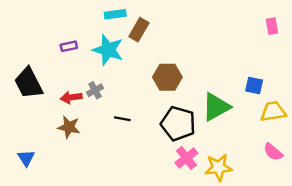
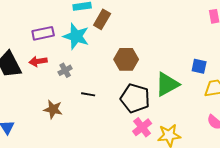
purple rectangle: (69, 46) -> (43, 33), size x1.5
red arrow: (71, 97) -> (38, 61), moved
brown star: (69, 127) -> (53, 109), moved

